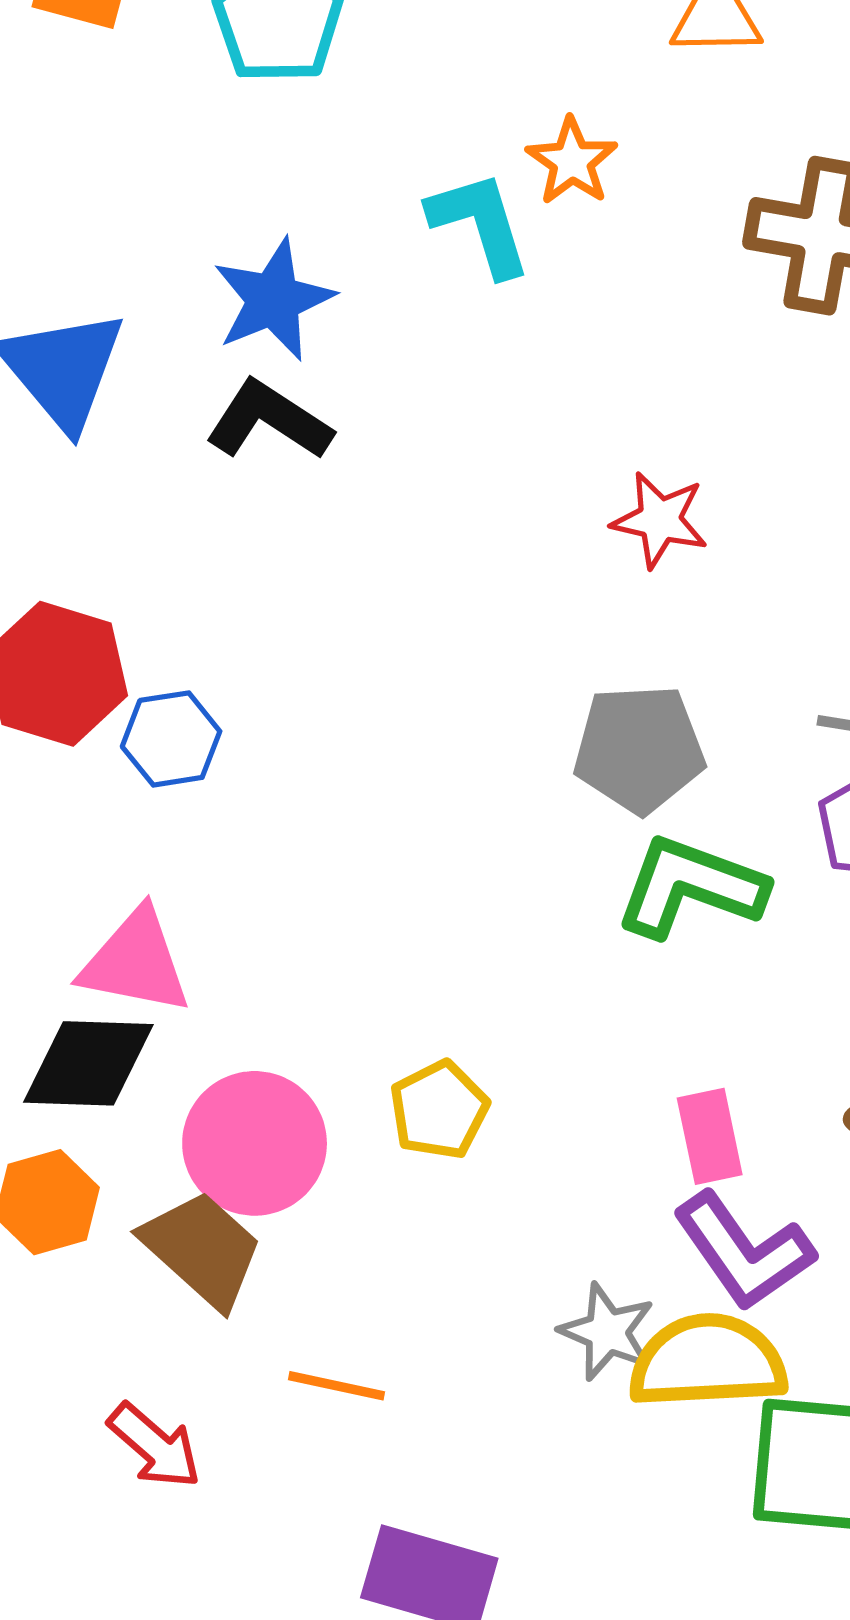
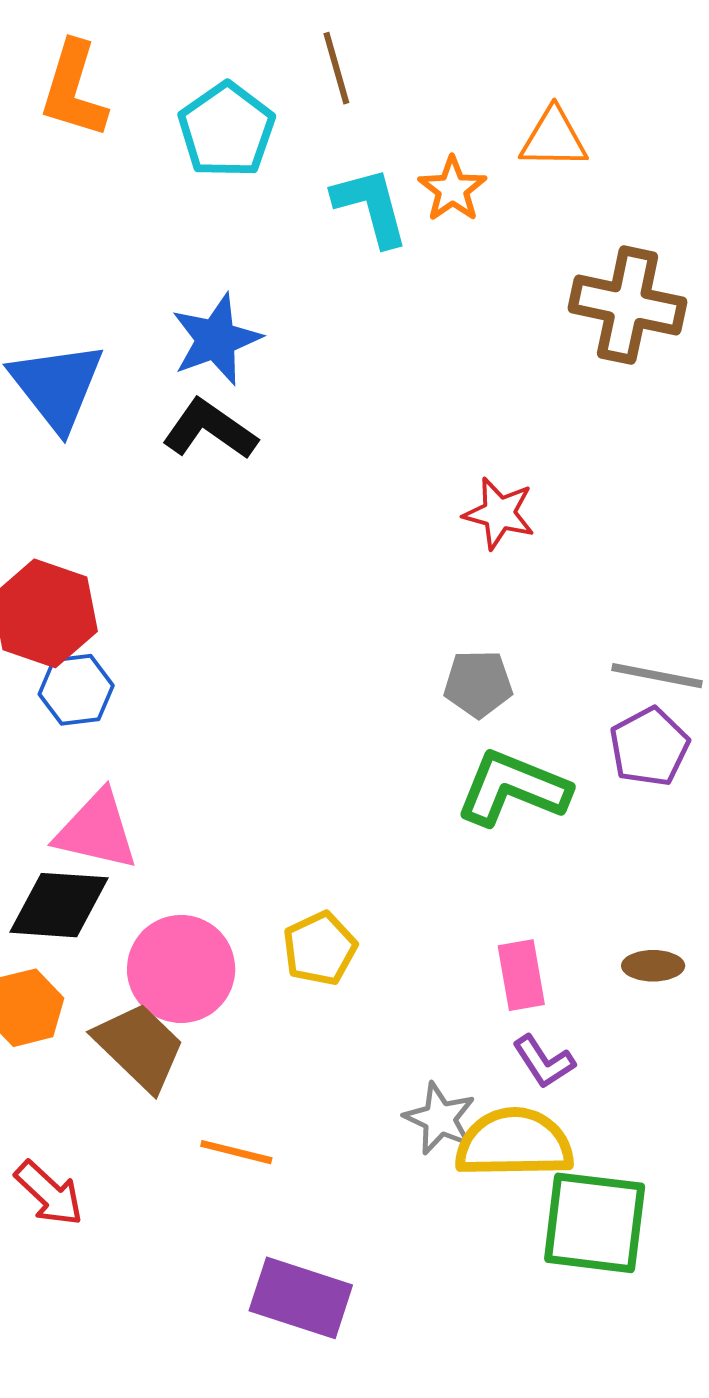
orange star: (572, 161) -> (452, 189), moved
cyan L-shape: (480, 224) -> (371, 207), moved
blue hexagon: (171, 739) -> (76, 690), moved
gray pentagon: (639, 749) -> (478, 684), size x0.7
purple L-shape: (744, 1251) -> (544, 1062), size x0.6
red arrow: (155, 1446) -> (49, 1193), moved

